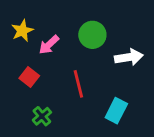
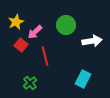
red square: (29, 77) -> (21, 45), moved
red line: (78, 84) -> (45, 56), moved

